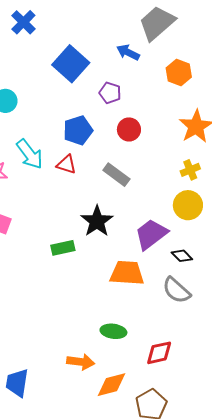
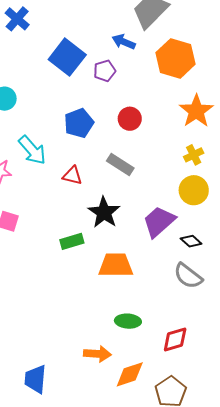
orange hexagon: (179, 73) -> (176, 58), size x1.5
purple pentagon: (110, 93) -> (105, 71), moved, turned -30
red triangle: (66, 164) -> (72, 176), moved
orange trapezoid: (127, 273) -> (116, 265), moved

